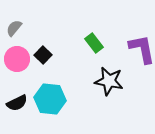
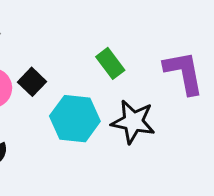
cyan hexagon: (50, 99) -> (75, 119), moved

